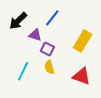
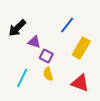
blue line: (52, 18) -> (67, 25), moved

